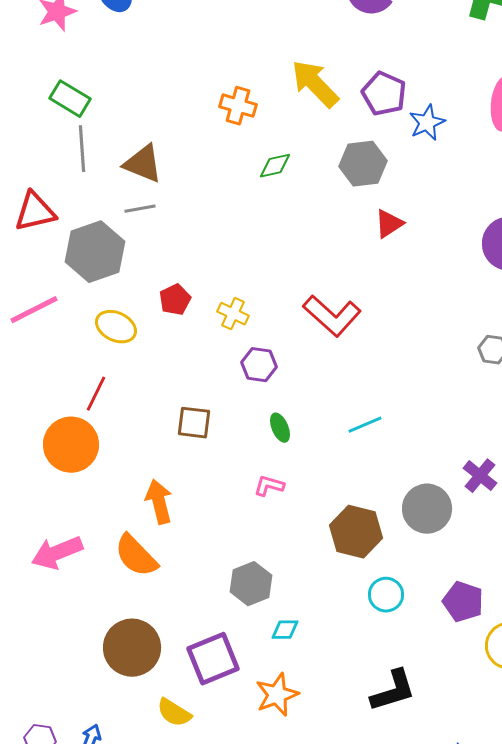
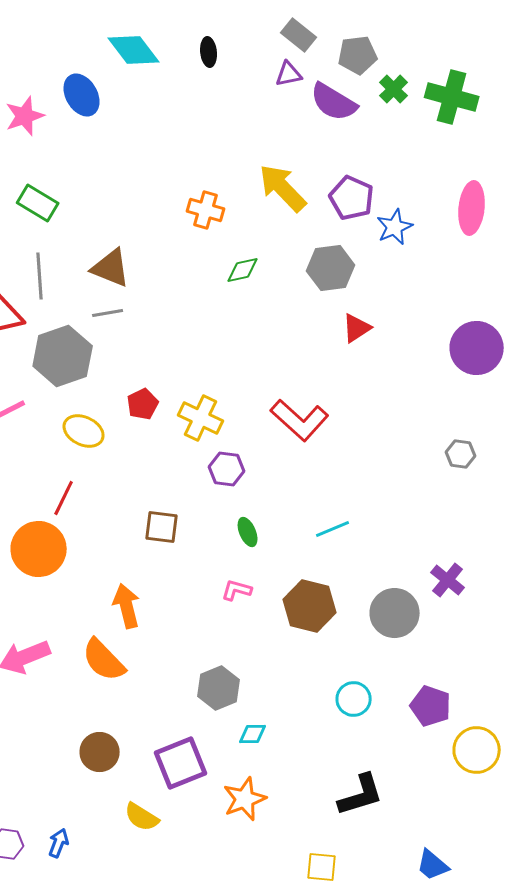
gray line: (82, 149) -> (40, 276), moved
yellow cross: (233, 314) -> (201, 418), size x1.4
brown hexagon: (356, 532) -> (310, 606), moved
brown circle: (132, 648) -> (100, 752), size x0.7

